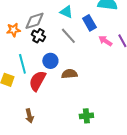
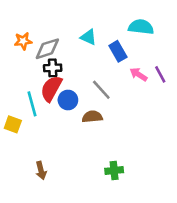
orange star: (13, 30) -> (23, 41), moved
black cross: (38, 36) -> (53, 68), turned -32
gray line: (68, 36) -> (101, 90), moved
red semicircle: (37, 81) -> (51, 88), moved

